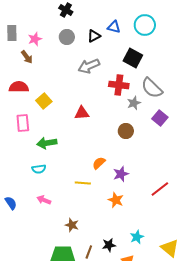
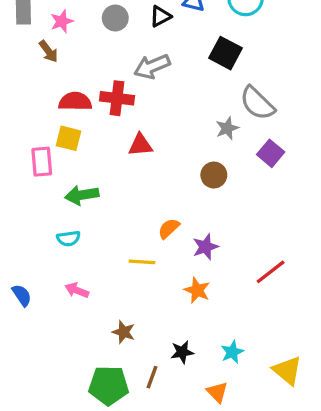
red cross: (119, 85) -> (117, 98), moved
red semicircle: (19, 87) -> (75, 102), moved
yellow square: (44, 101) -> (68, 138), moved, turned -35
black star: (109, 245) -> (182, 352), moved

